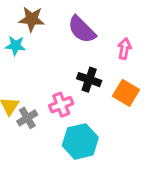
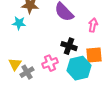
orange square: (126, 93) -> (94, 55), turned -36
cyan hexagon: (80, 141) -> (79, 68), moved

